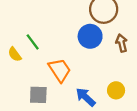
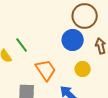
yellow circle: (116, 90) -> (83, 69), moved

